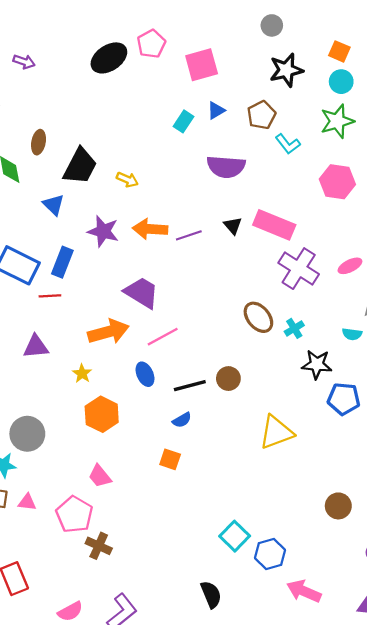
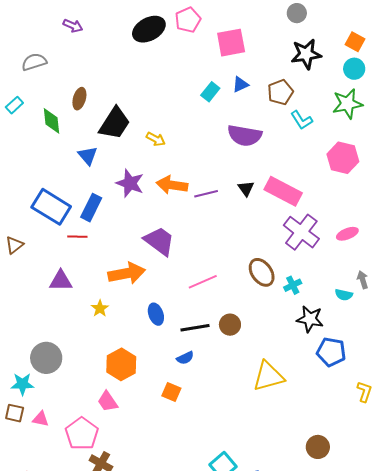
pink line: (163, 337) -> (203, 282), moved
orange hexagon: (102, 414) -> (121, 364), moved

